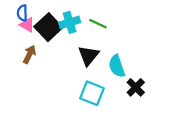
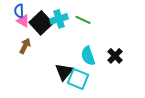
black triangle: (88, 55) -> (64, 72), moved
cyan semicircle: (117, 66) -> (88, 56), moved
black cross: (136, 87) -> (115, 56), moved

